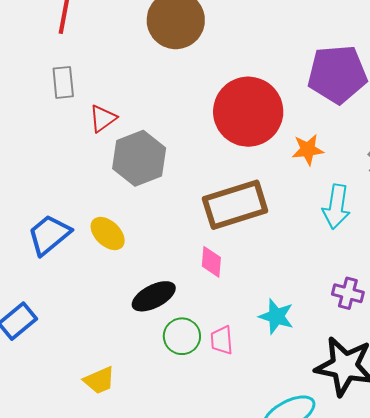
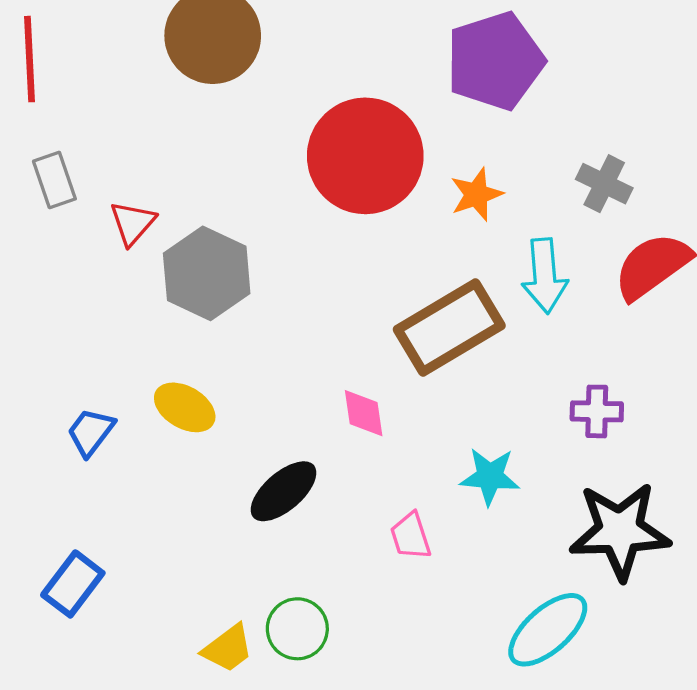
brown rectangle: (235, 205) -> (449, 327), moved
blue trapezoid: (49, 235) -> (91, 432), size x0.7
green circle: (182, 336) -> (297, 629), moved

